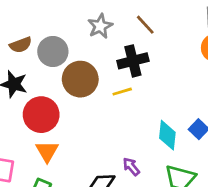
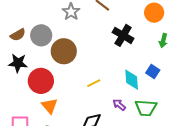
black cross: (133, 61) -> (123, 35), moved, turned -35
yellow line: (122, 92) -> (94, 83), moved
purple arrow: (131, 167) -> (119, 105), moved

